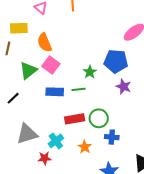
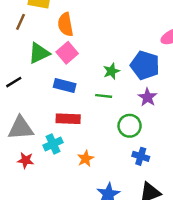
green line: (79, 89) -> (104, 96), moved
green circle: (99, 118) -> (130, 126), moved
red rectangle: (75, 119) -> (68, 119), moved
blue cross: (112, 137) -> (141, 156), moved
red star: (45, 158) -> (26, 160), moved

